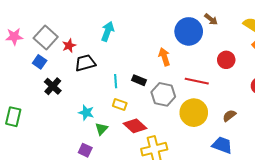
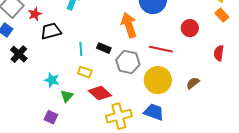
orange arrow: (164, 57) -> (129, 25), size x1.4
blue trapezoid: (222, 145) -> (154, 112), moved

